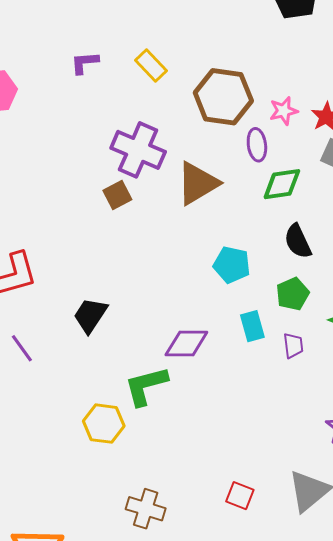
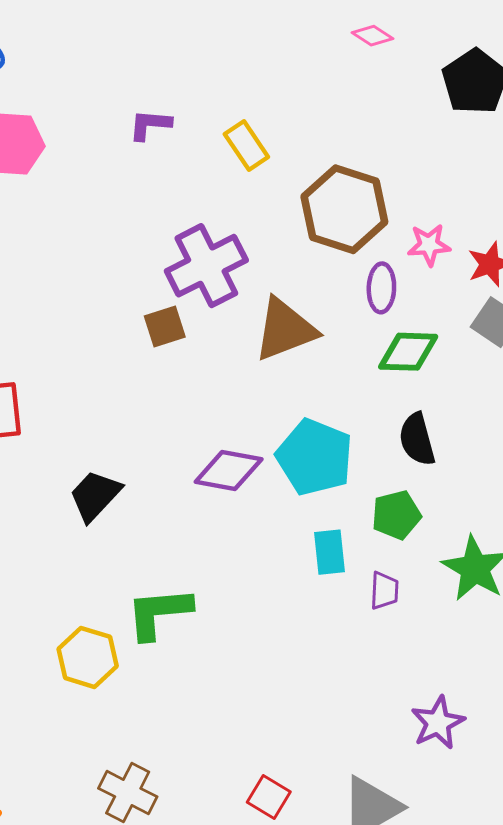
purple cross: (138, 150) -> (206, 266), turned 30
cyan pentagon: (232, 265) -> (315, 457), size x1.4
purple diamond: (186, 343) -> (229, 470), moved

